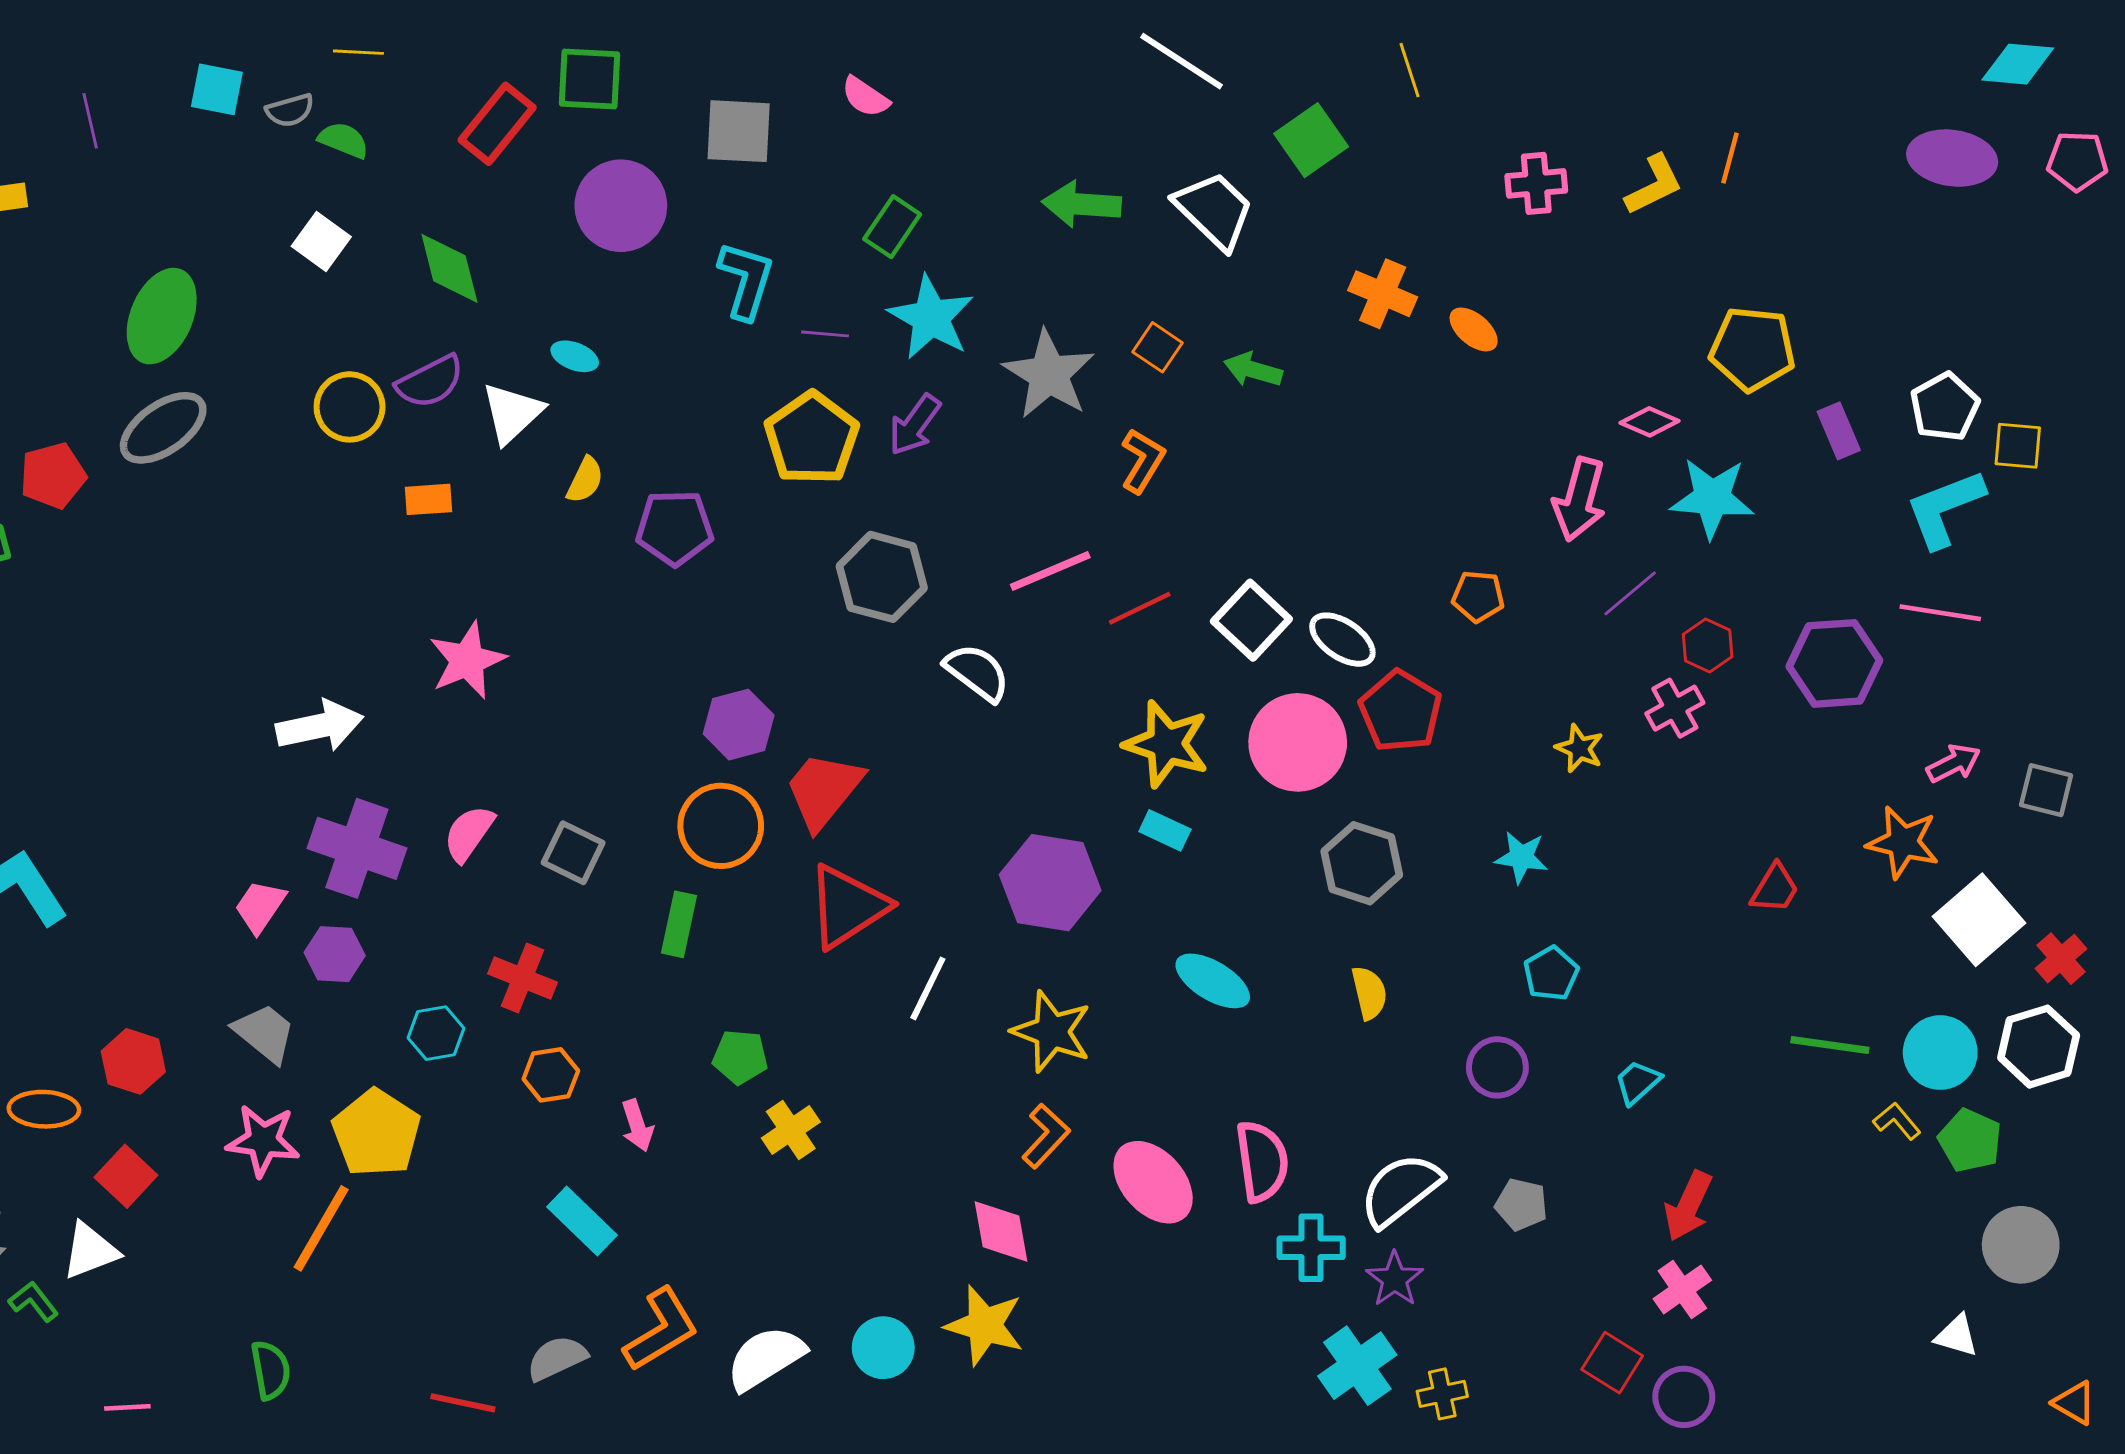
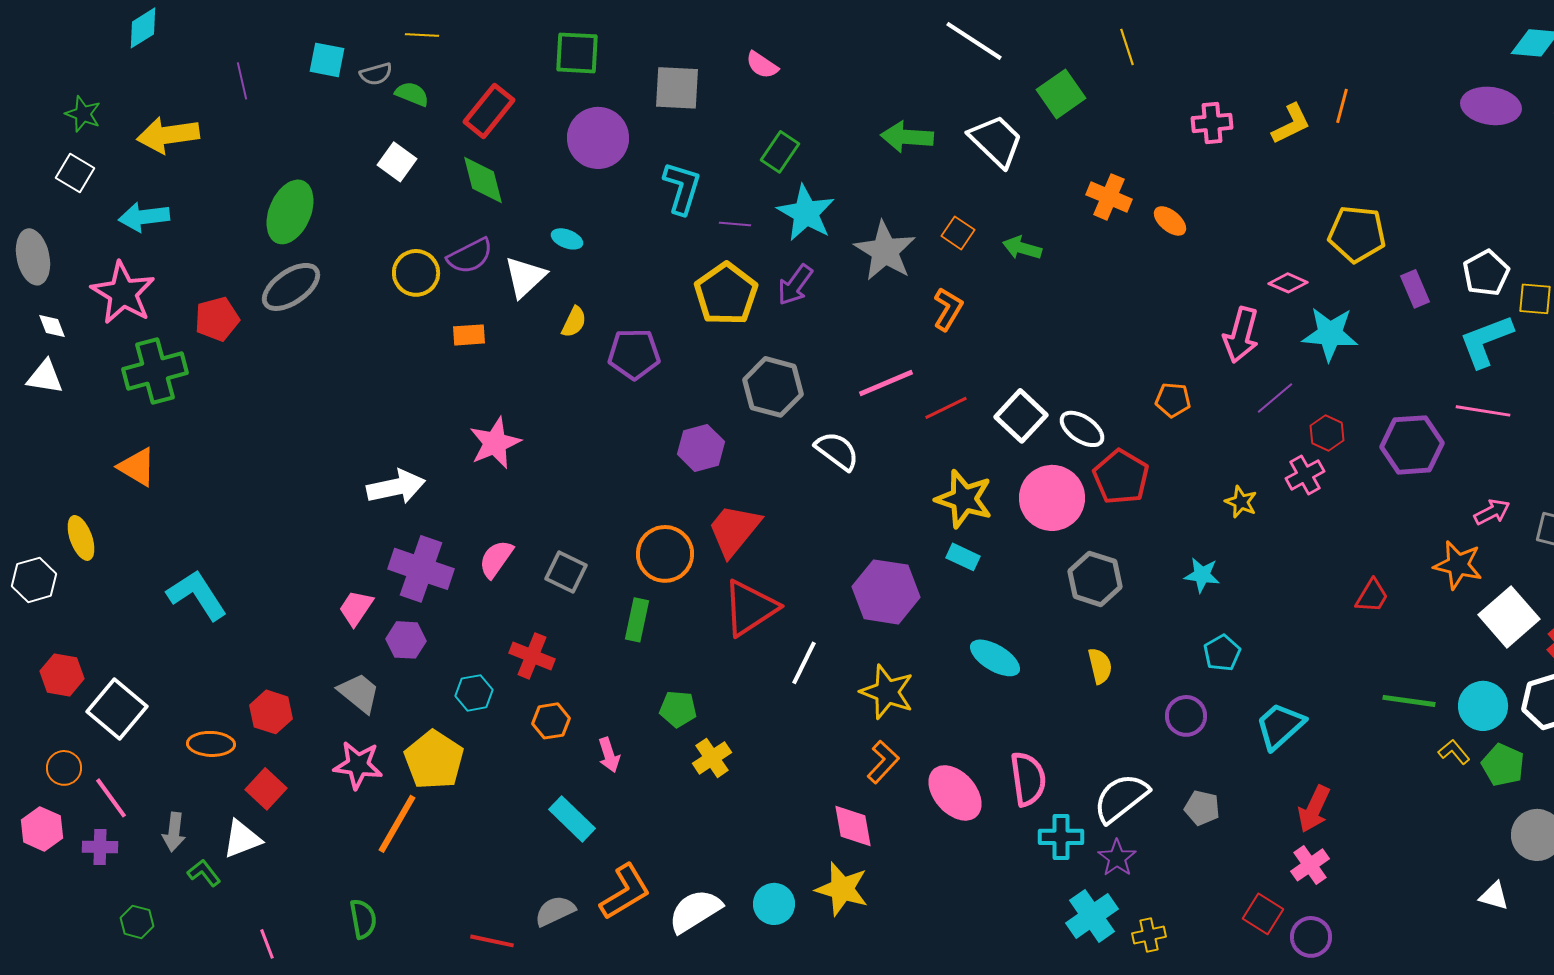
red rectangle: (497, 124) -> (489, 111), moved
purple hexagon: (739, 725) -> (701, 448), moved
cyan trapezoid: (1638, 1082) -> (1280, 726), size x1.6
pink line: (127, 1407) -> (267, 944), turned 72

